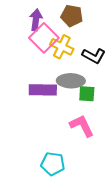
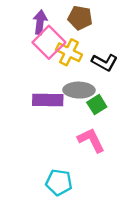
green square: (87, 94) -> (97, 105), turned -36

